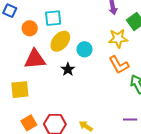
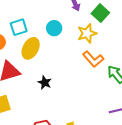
cyan circle: (84, 49) -> (54, 28), moved
black star: (68, 69) -> (45, 83), moved

